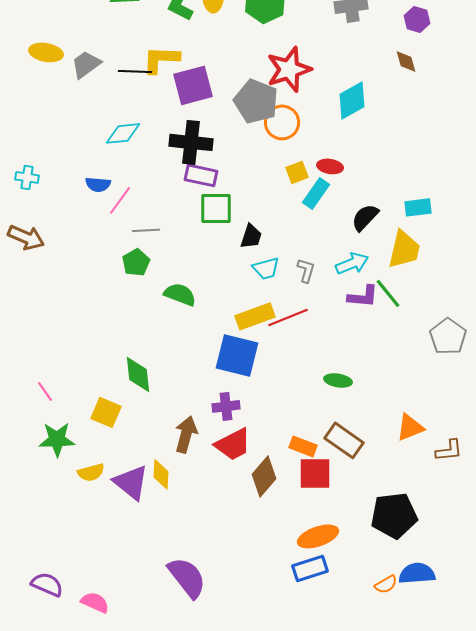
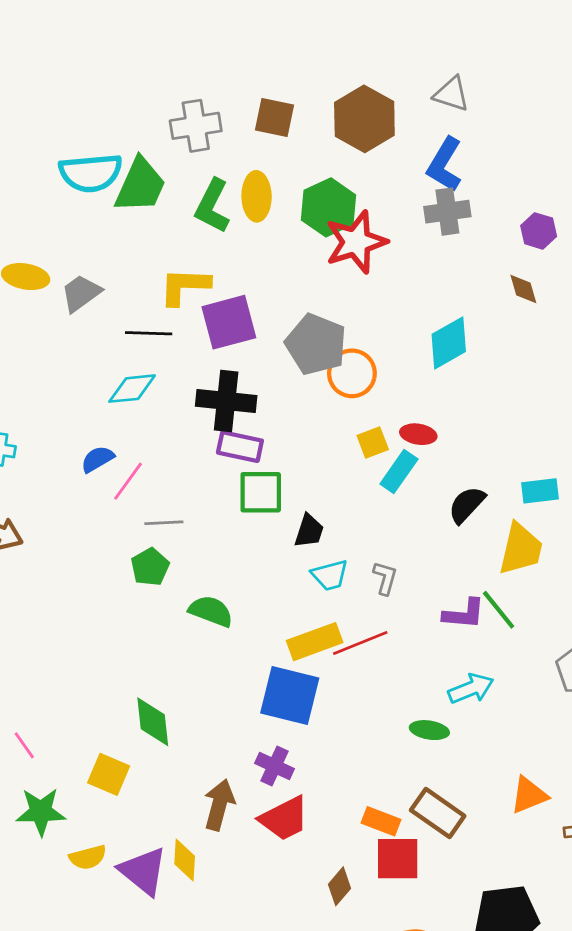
red star: (289, 69) -> (356, 242), moved
black line: (135, 71) -> (149, 333), moved
blue semicircle: (98, 184) -> (98, 459), turned 145
cyan arrow: (352, 263) -> (471, 689), moved
purple cross: (226, 406) -> (275, 766), turned 32
brown diamond: (264, 476) -> (339, 886), moved, size x0.7

